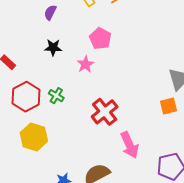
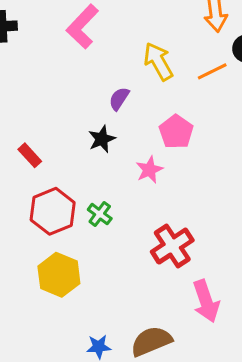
purple semicircle: (50, 12) -> (119, 99), moved
black star: (53, 47) -> (102, 139), turned -30

